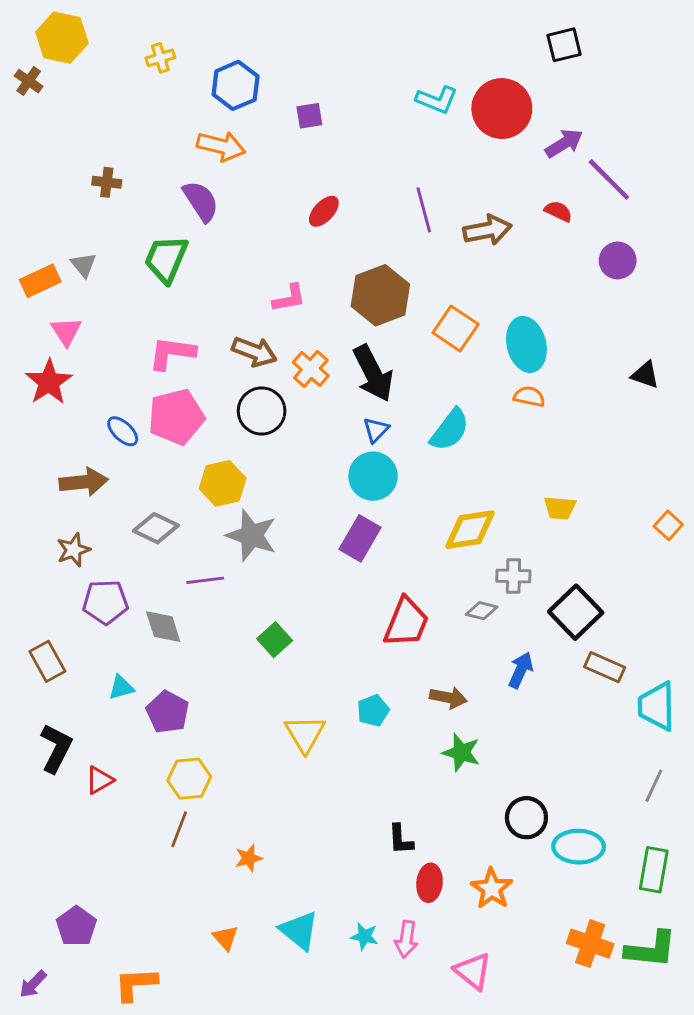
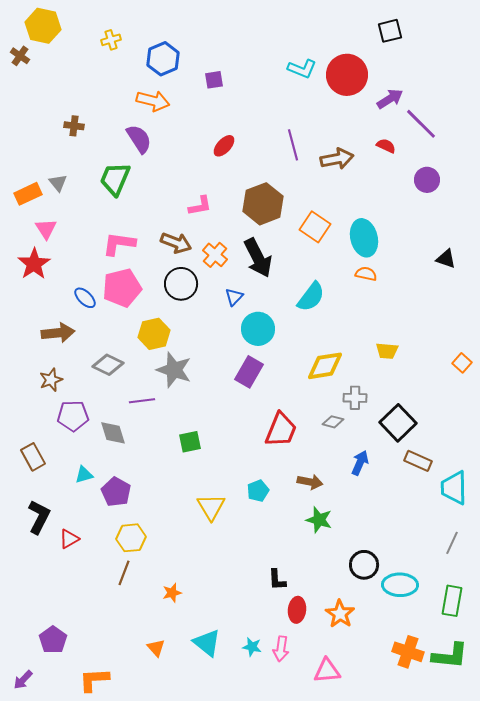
blue triangle: (376, 430) -> (234, 297), moved
green square: (275, 640) -> (190, 442), turned 30
pink triangle: (473, 971) -> (327, 671), turned -44

